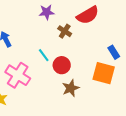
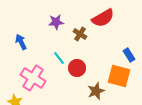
purple star: (47, 12) -> (56, 22), moved
brown star: (71, 88) -> (96, 91), moved

